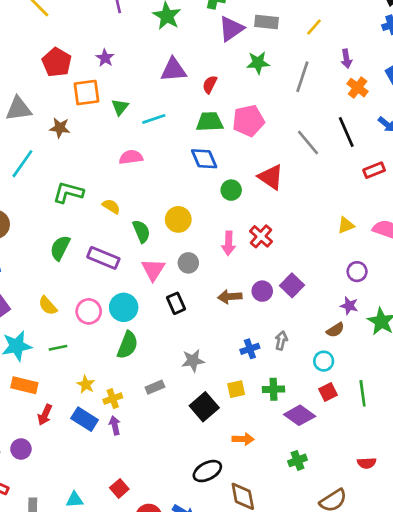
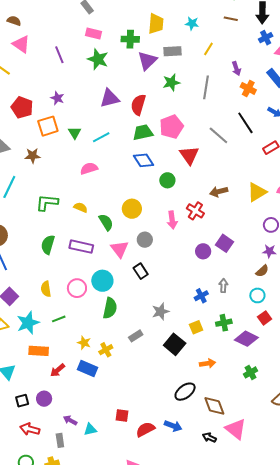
red semicircle: (210, 84) -> (138, 105), size x1.5
red triangle: (271, 177) -> (189, 155), moved, turned 30
yellow triangle: (346, 225) -> (257, 192), size x1.5
brown arrow: (230, 297) -> (219, 192), moved
yellow semicircle: (48, 306) -> (46, 289), turned 42
red arrow: (45, 415) -> (57, 370), turned 35
purple arrow: (115, 425) -> (70, 420), moved, turned -40
red square: (119, 488) -> (122, 416), turned -32

